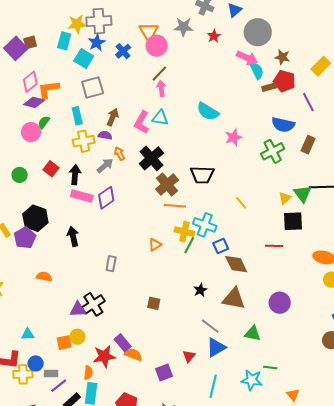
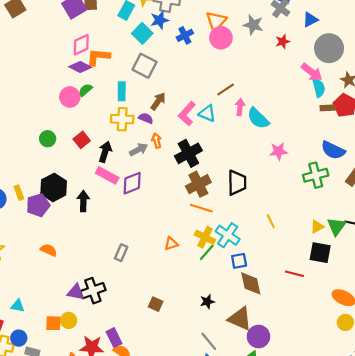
brown line: (159, 74) -> (226, 90), moved
gray square: (93, 88) -> (144, 66), turned 30
pink arrow: (161, 88) -> (240, 107), moved
black trapezoid: (202, 175) -> (237, 183), turned -105
black arrow: (73, 236) -> (83, 201), moved
purple circle: (280, 303) -> (258, 337), moved

